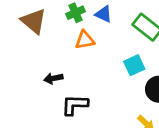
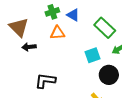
brown triangle: (34, 21) -> (19, 27), moved
black arrow: (53, 78) -> (29, 47), moved

